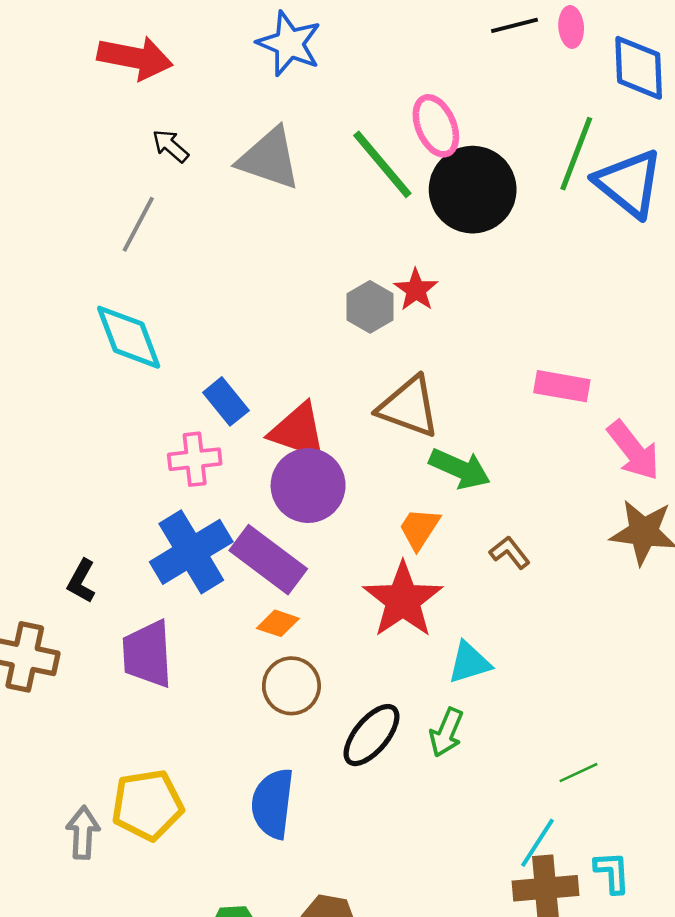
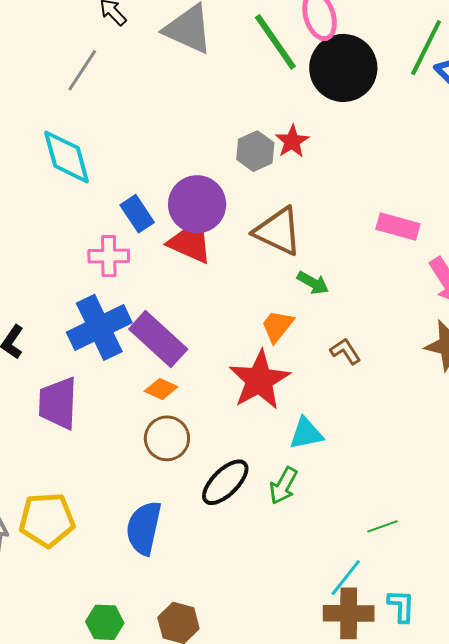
green arrow: (460, 469) -> (313, 283), size x0.7
purple circle: (308, 486) -> (197, 204), moved

